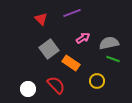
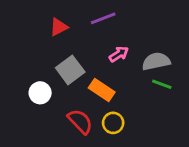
red triangle: (41, 19) -> (59, 27), turned 48
yellow circle: (97, 81) -> (113, 123), moved
white circle: (28, 89) -> (40, 93), moved

